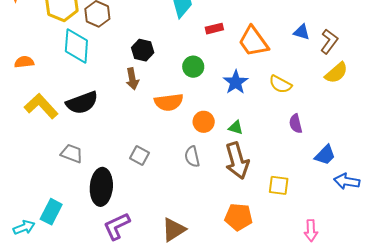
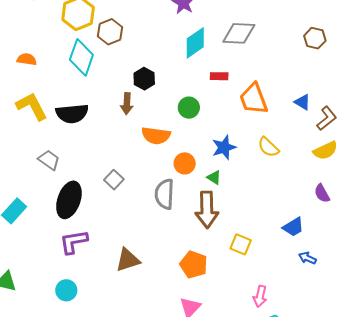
blue star: (236, 82) -> (224, 147), moved
purple semicircle: (296, 124) -> (322, 193), moved, turned -30
gray semicircle: (192, 157) -> (164, 194), size x1.4
blue arrow: (347, 181) -> (307, 258), size x0.7

